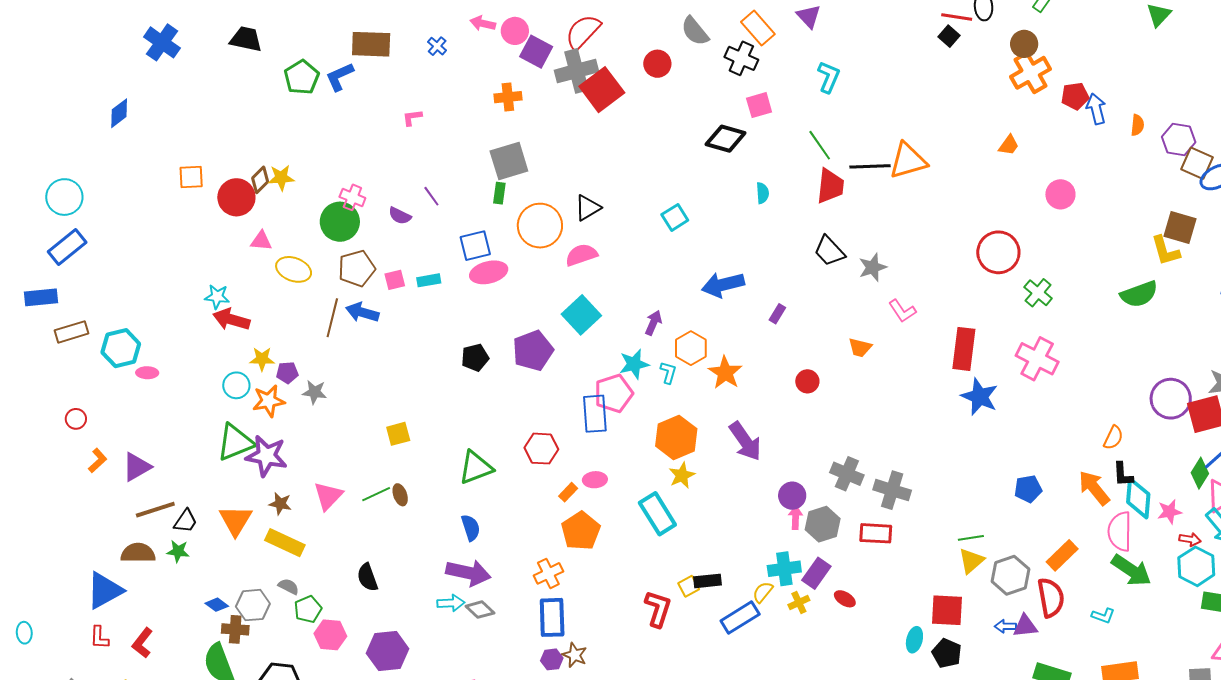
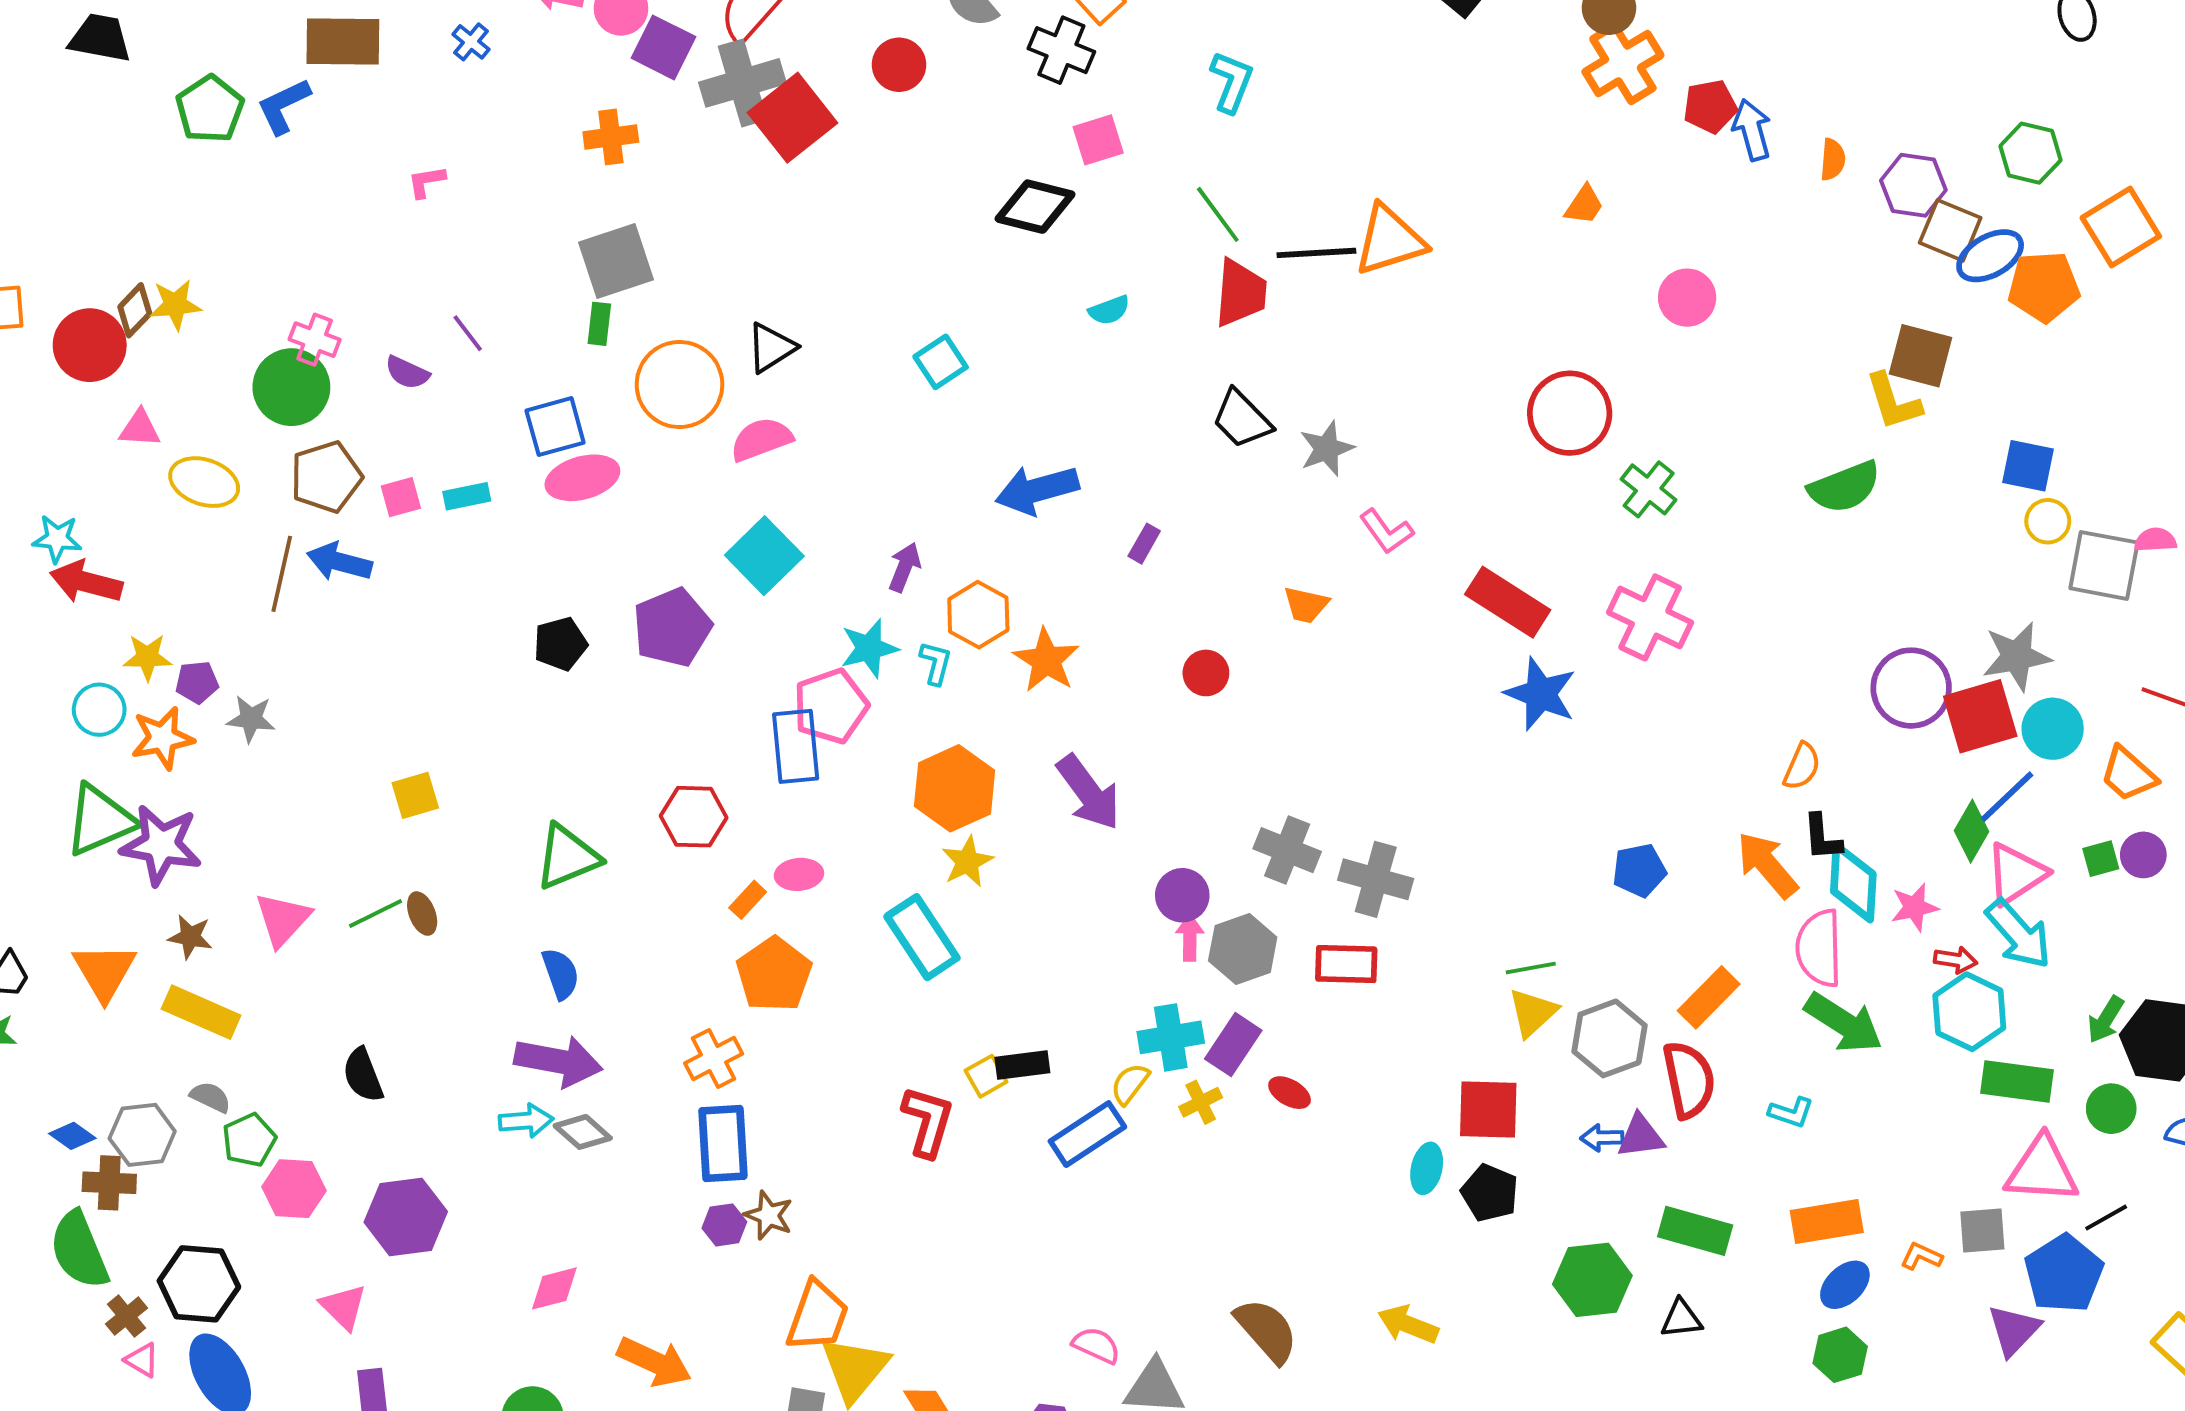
cyan semicircle: (762, 193) -> (1109, 310), turned 75
red rectangle: (964, 349) -> (1508, 602), turned -63

